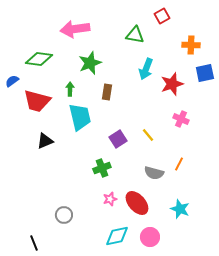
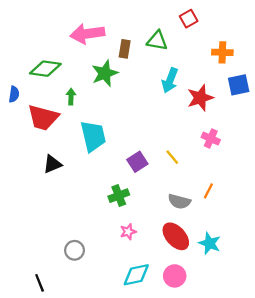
blue semicircle: (12, 81) -> (14, 94), turned 136
green arrow: (70, 89) -> (71, 97), moved
brown rectangle: (107, 92) -> (125, 49), moved
red ellipse: (137, 203) -> (176, 236), moved

